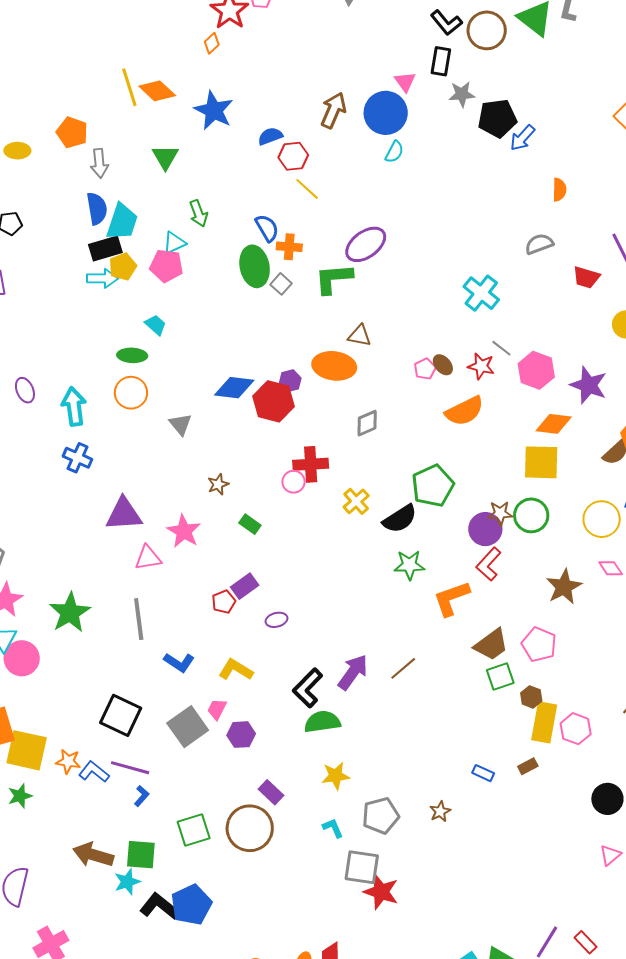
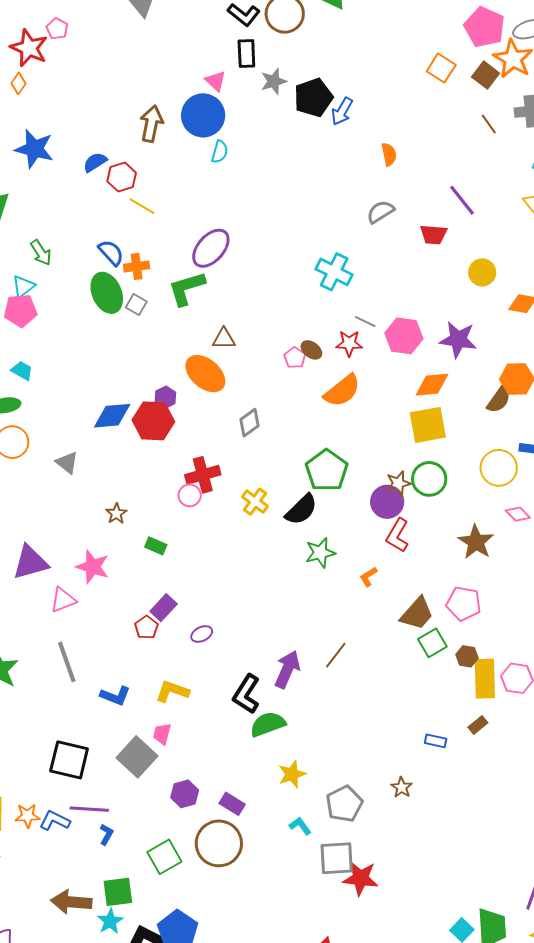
orange ellipse: (334, 366) -> (205, 374), turned 45
orange L-shape: (451, 598) -> (368, 577), size x0.5
purple hexagon: (241, 735) -> (185, 794), moved

